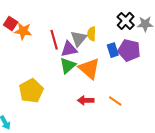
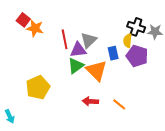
black cross: (126, 21) -> (136, 27), turned -30
yellow semicircle: (92, 34) -> (128, 41), moved
blue rectangle: (113, 50) -> (113, 53), moved

